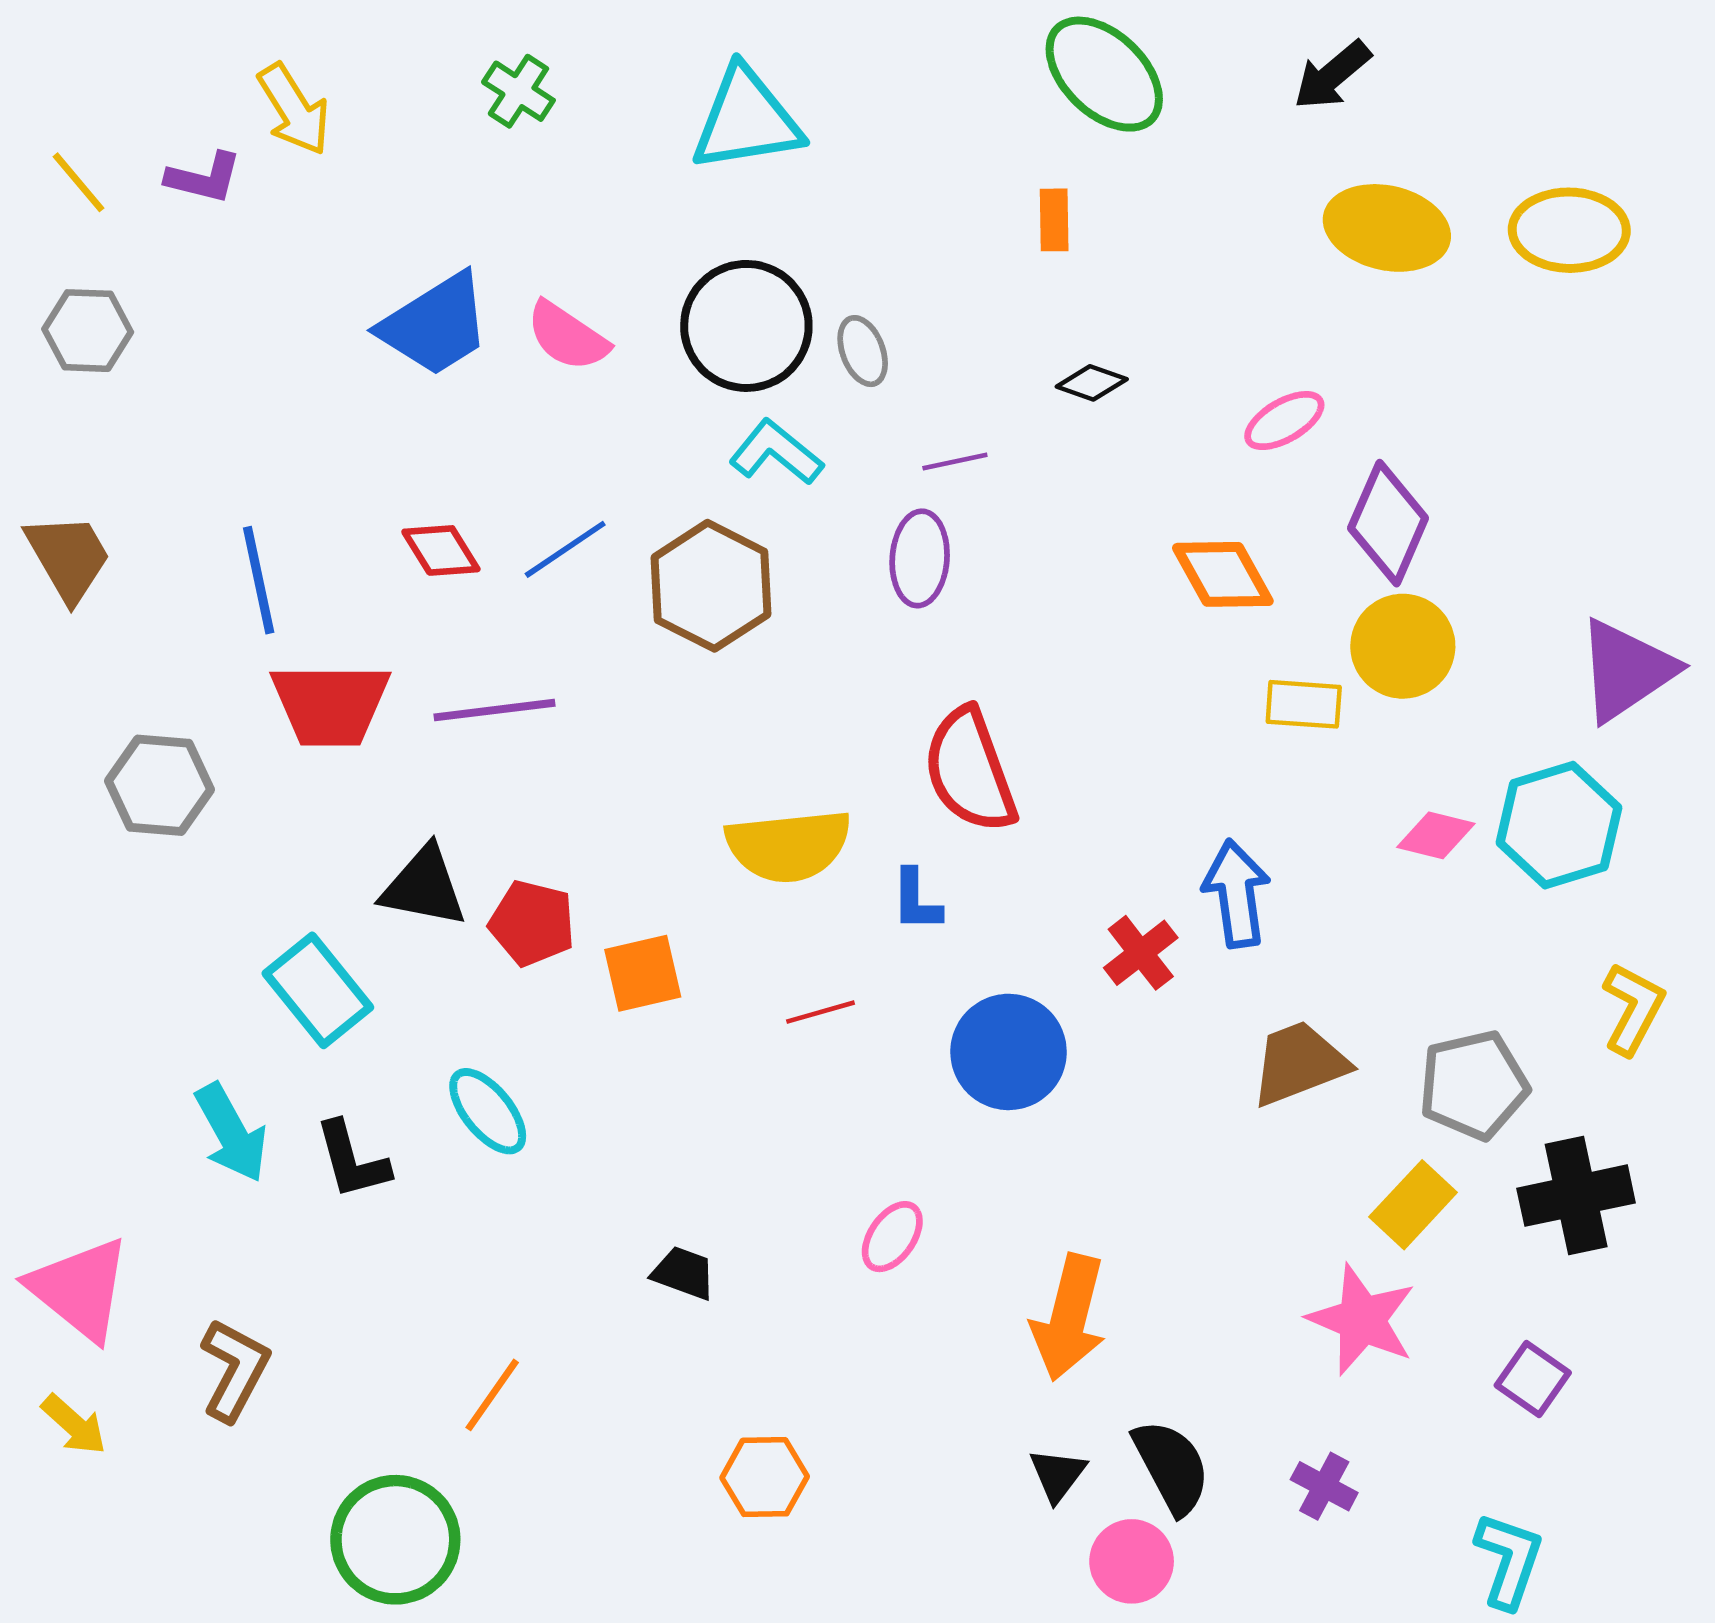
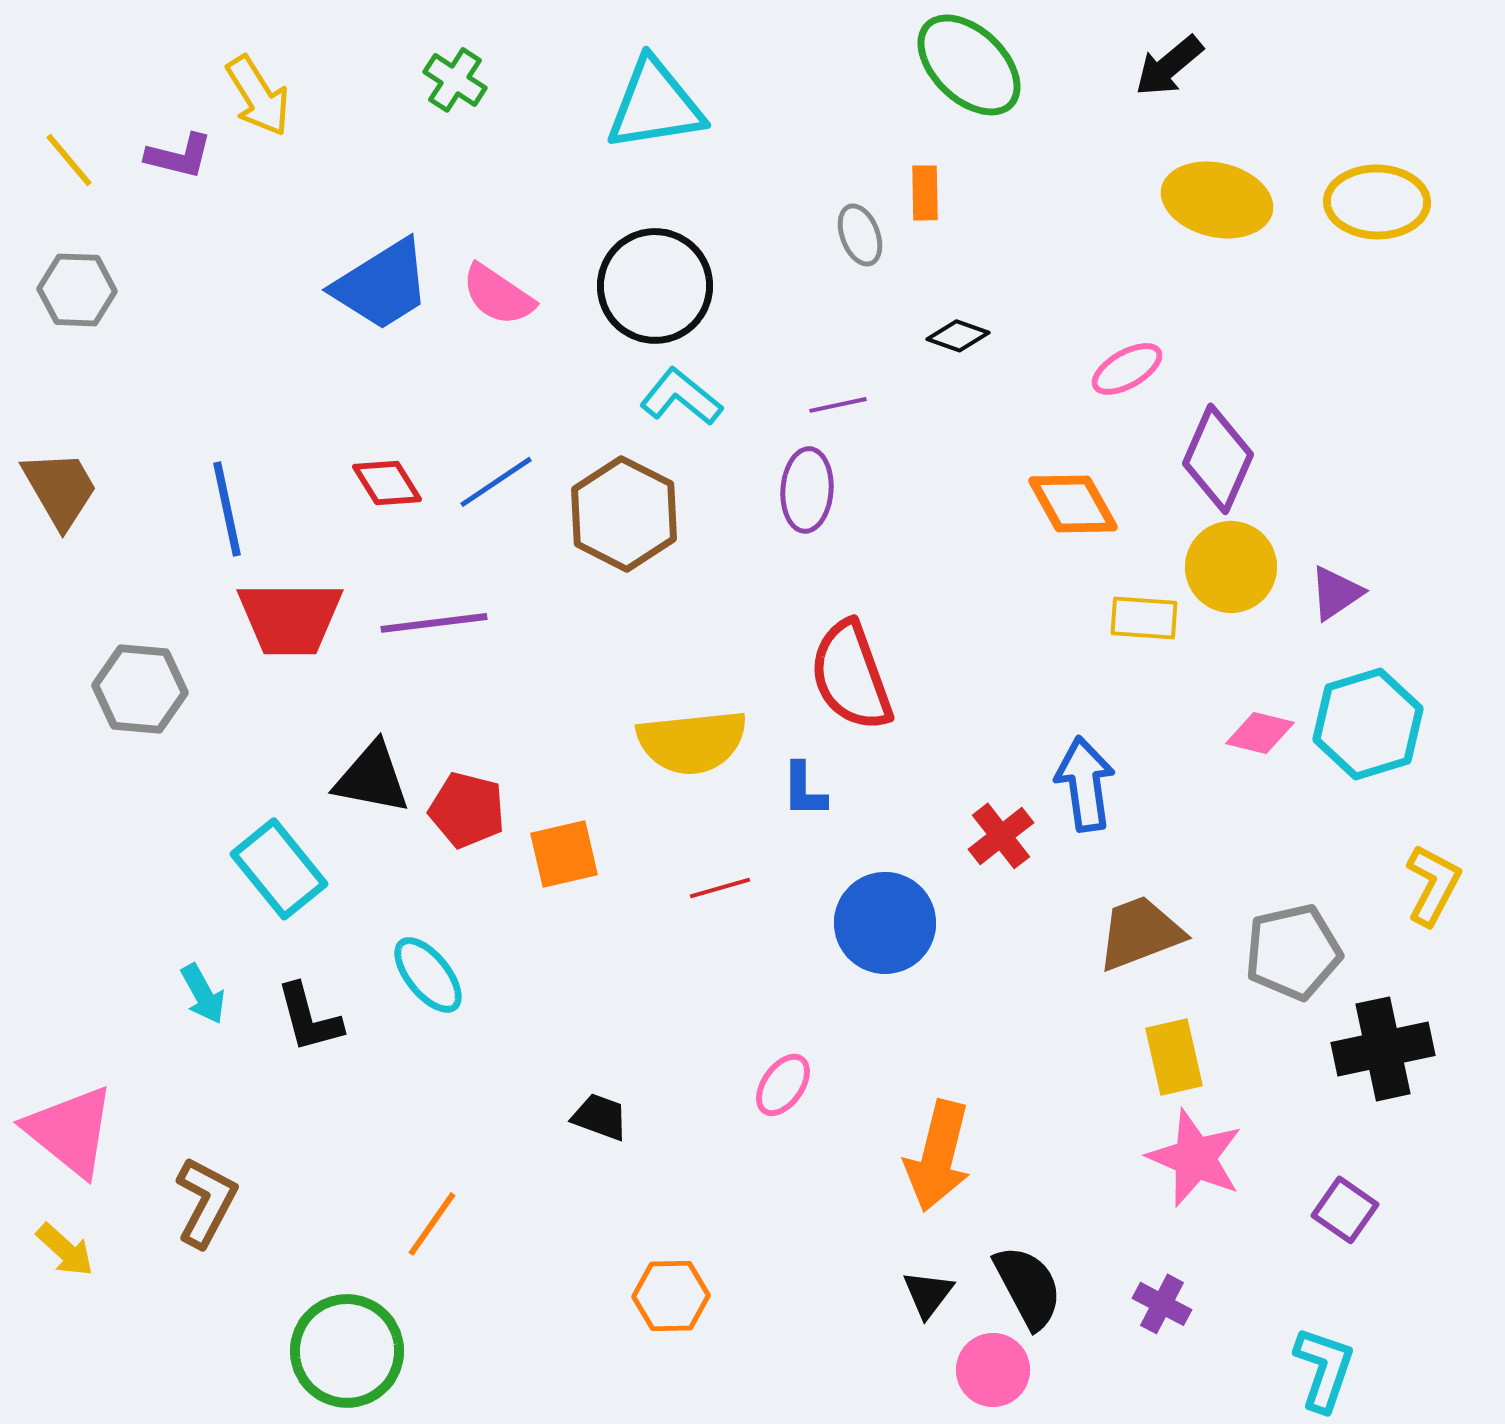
gray ellipse: (863, 351) -> (860, 235), moved
purple triangle: (1626, 670) -> (1336, 593), moved, size x0.6
cyan arrow: (231, 1133) -> (203, 994), size x0.7
yellow rectangle: (1413, 1205) -> (1174, 1057), moved, turned -56

